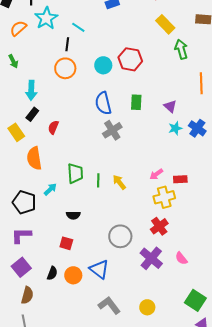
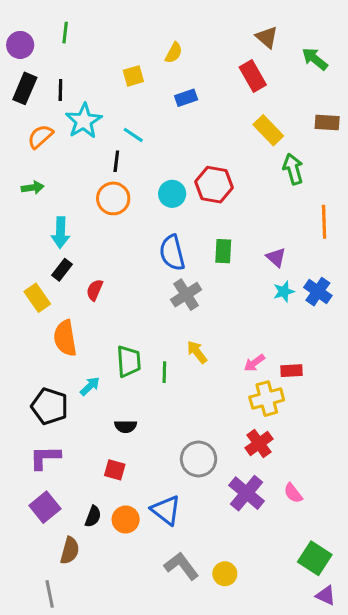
green arrow: (13, 61) -> (33, 188), turned -72
yellow arrow: (119, 182) -> (197, 352), moved
brown semicircle: (27, 295) -> (70, 550), moved
yellow circle: (147, 307) -> (225, 574), moved

